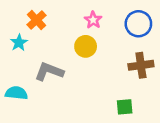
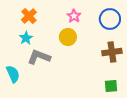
cyan star: (19, 43) -> (26, 38), moved
cyan semicircle: (16, 93) -> (13, 74), turned 60
green square: (125, 107) -> (111, 86), moved

